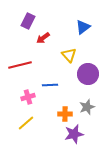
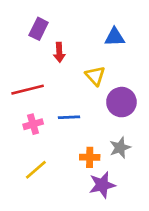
blue triangle: (83, 27) -> (115, 37), turned 35
red arrow: (43, 38) -> (59, 52), turned -56
pink cross: (28, 97) -> (33, 124), moved

